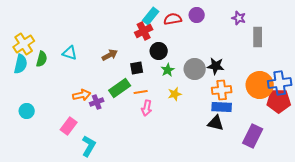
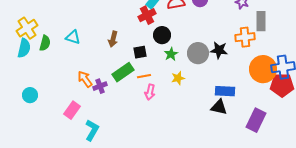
brown arrow: (110, 55) -> (113, 39), turned 133
orange cross: (222, 90) -> (245, 37), moved
orange arrow: (82, 95) -> (85, 79), turned -114

